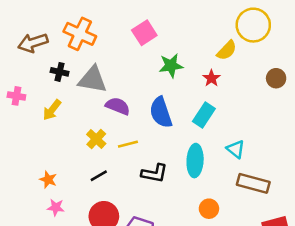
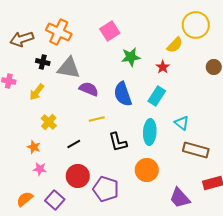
yellow cross: (96, 139) -> (49, 122), moved
black L-shape: (155, 173) -> (118, 142), turned 65
orange circle: (209, 209) -> (147, 170), moved, size x1.5

